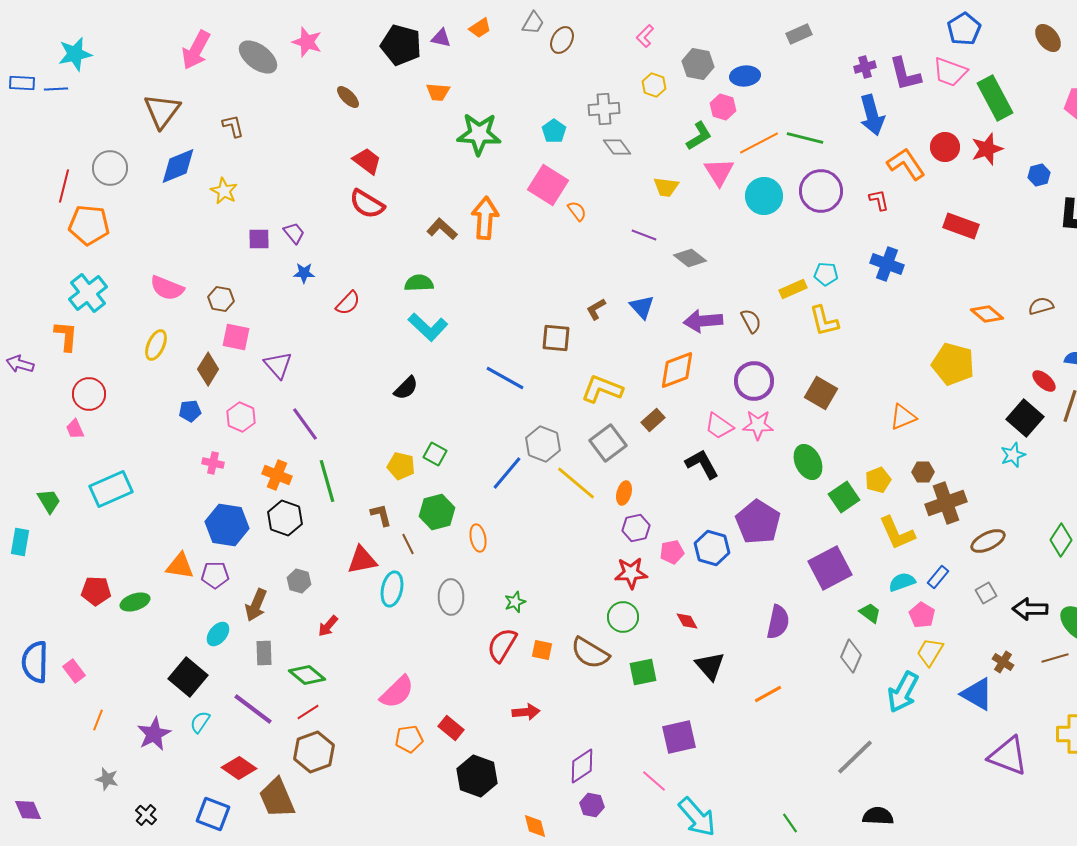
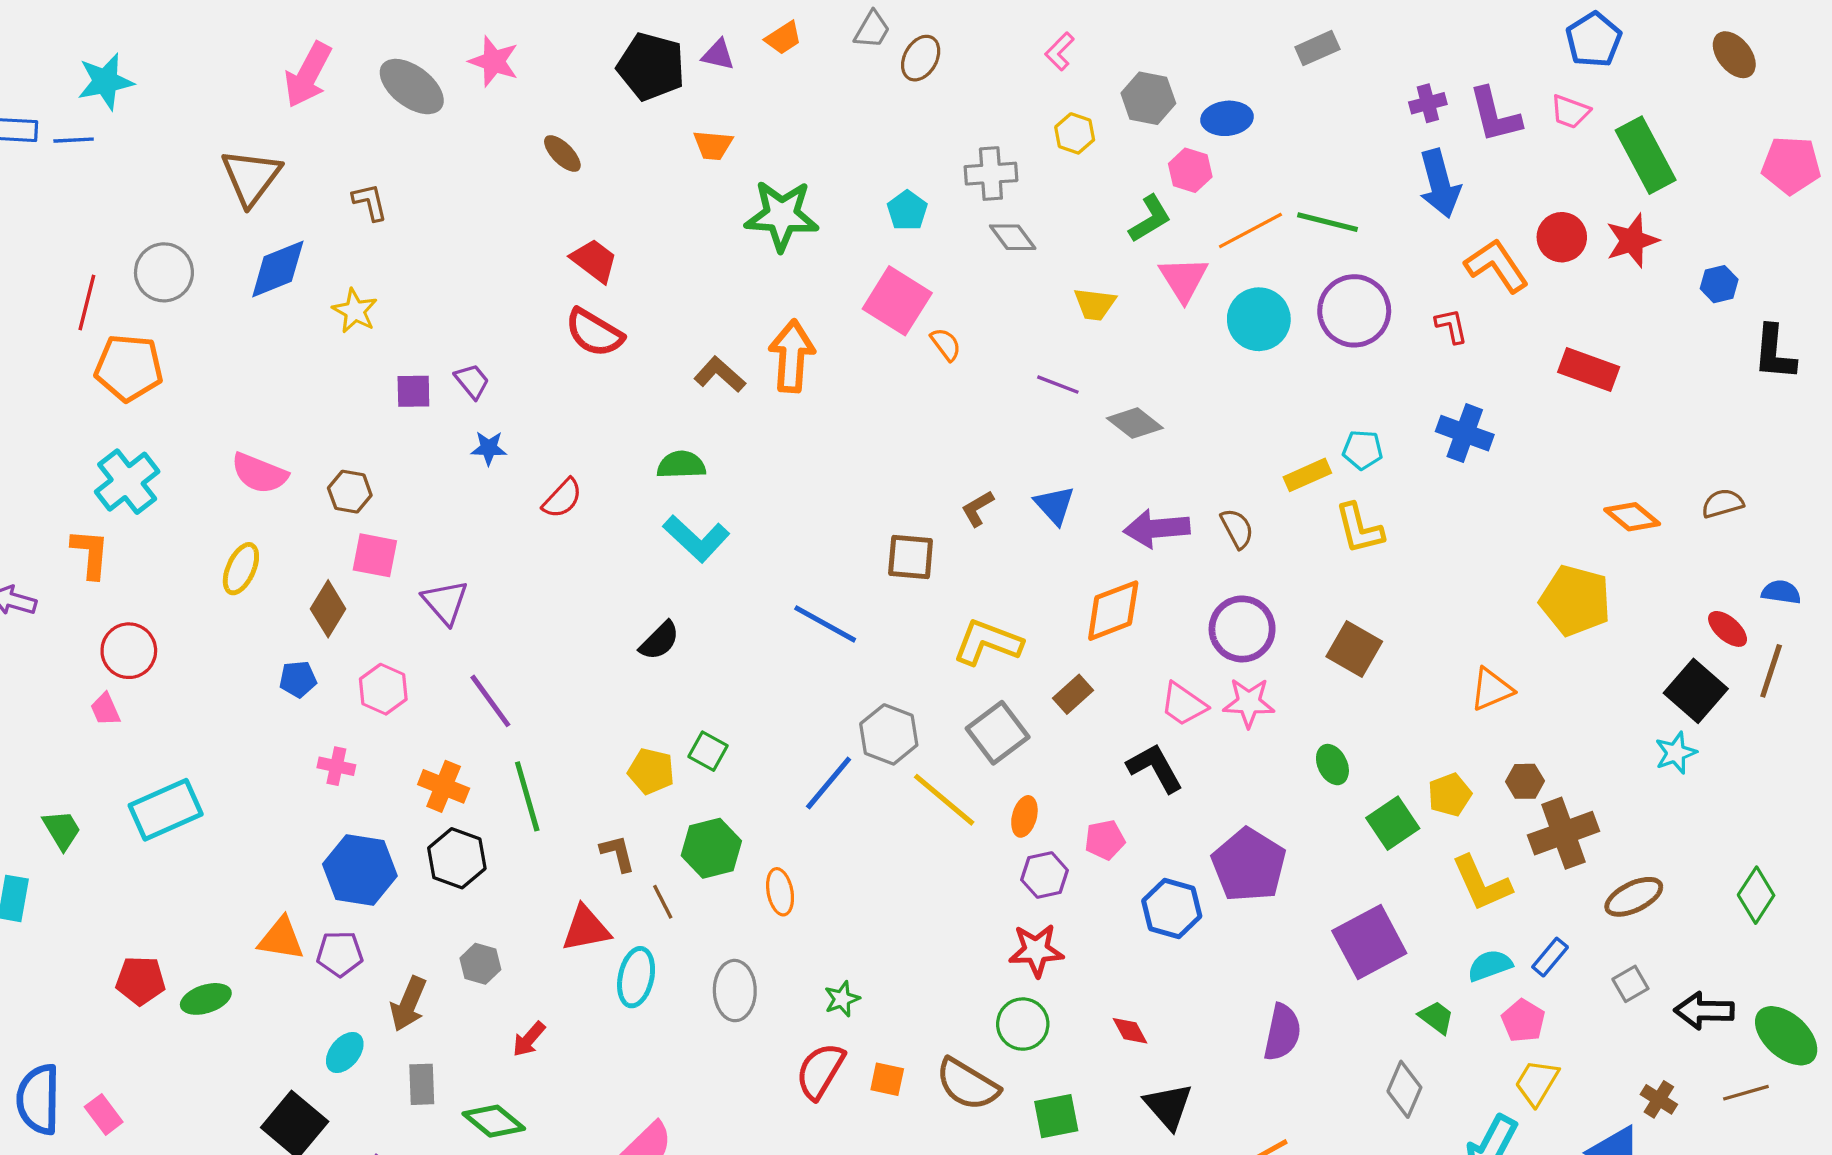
pink trapezoid: (950, 72) -> (1570, 112), size x0.7
green ellipse: (808, 462) -> (1332, 765), size x0.7
pink pentagon: (672, 552) -> (1105, 840), moved

